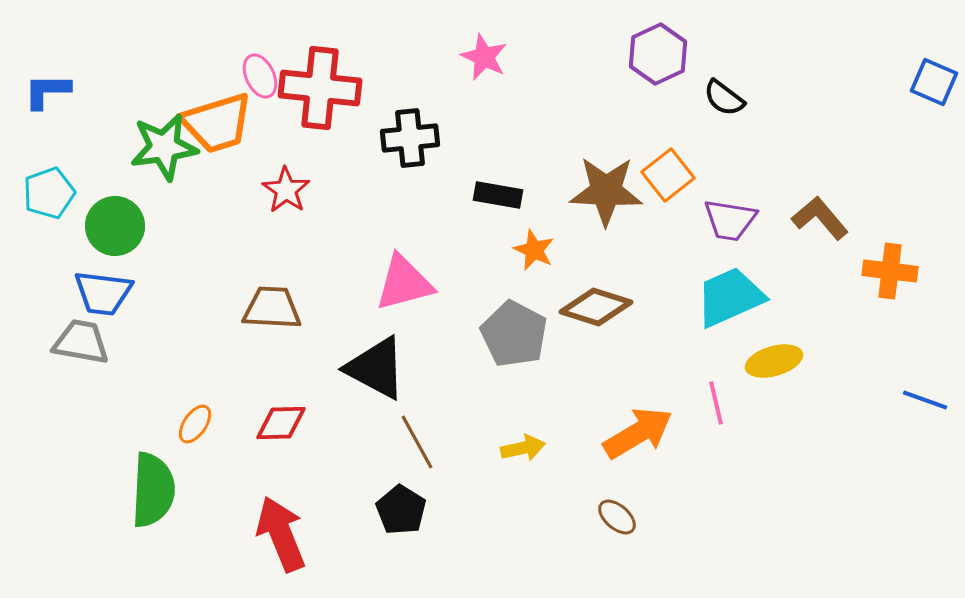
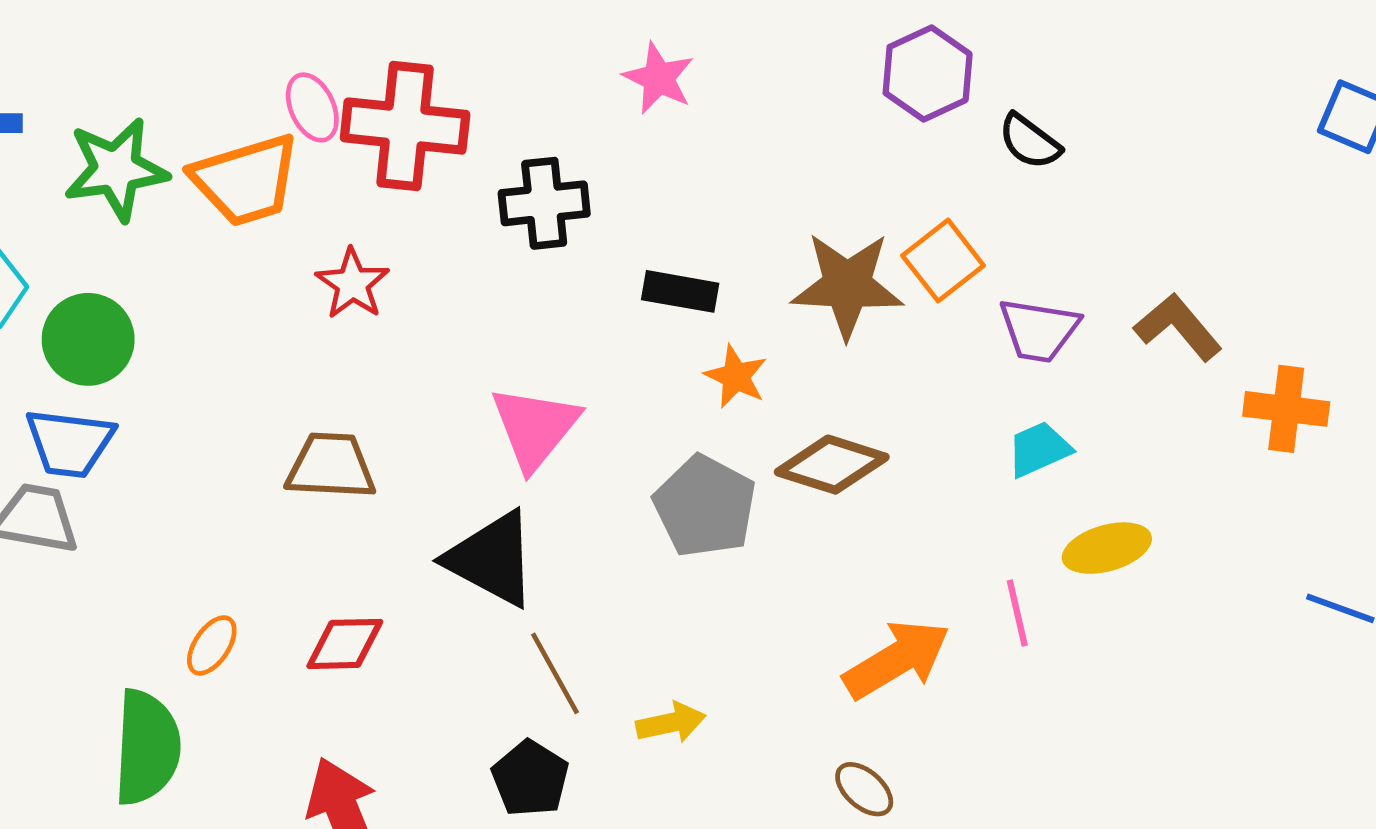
green star: (164, 147) -> (116, 169), moved
pink triangle: (404, 283) -> (535, 427), turned -36
cyan trapezoid: (730, 297) -> (1039, 449), size x0.6
yellow arrow: (523, 448) -> (671, 723), moved

